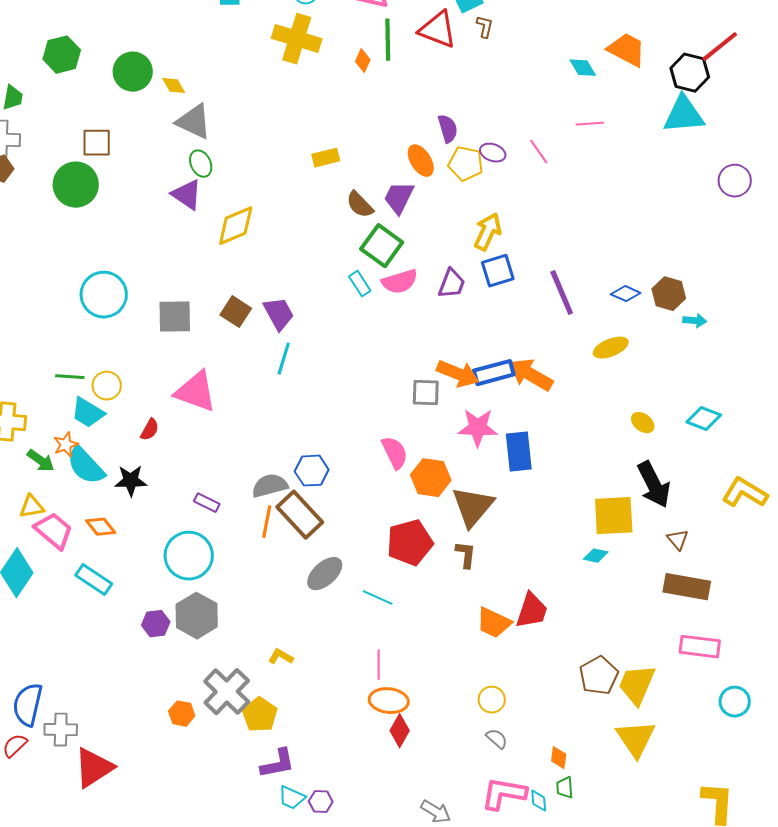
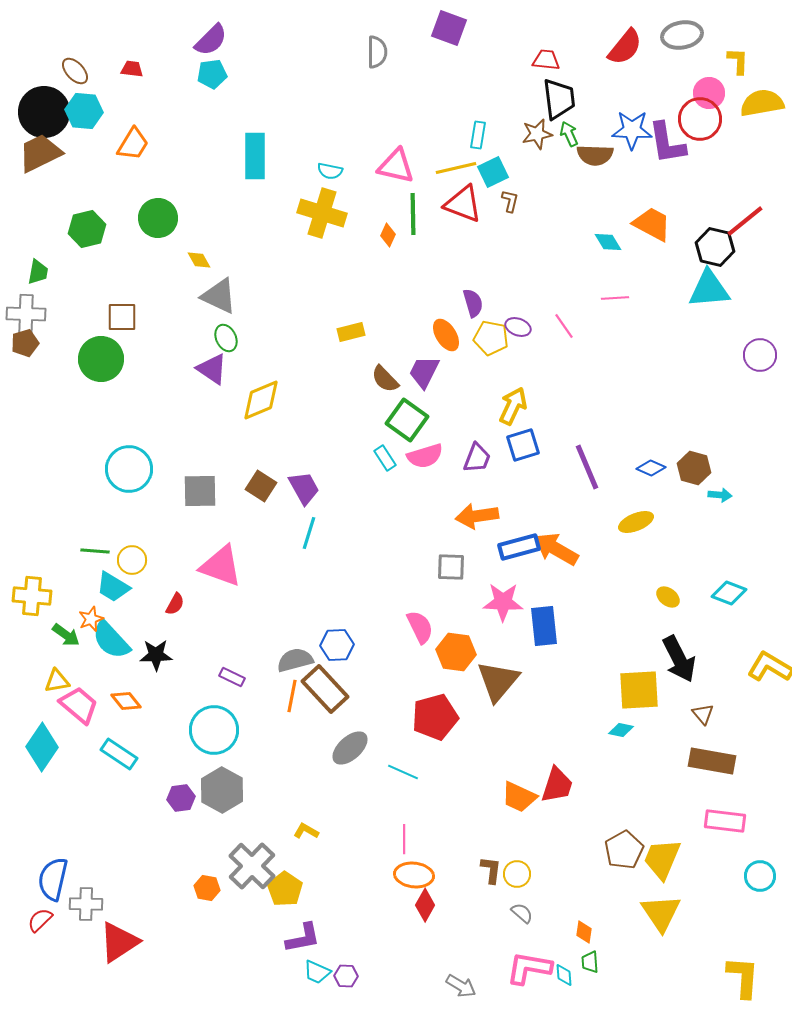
green circle: (133, 72) -> (158, 218), moved
orange arrow: (458, 374) -> (477, 516), moved, turned 150
brown L-shape: (466, 555) -> (491, 870), moved

